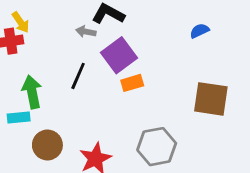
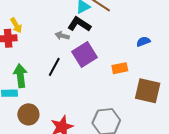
orange rectangle: (132, 83) -> (120, 68), moved

